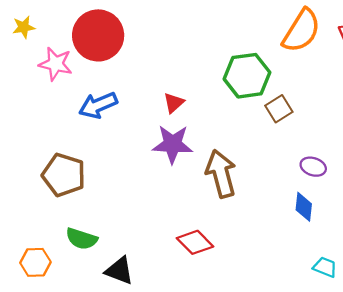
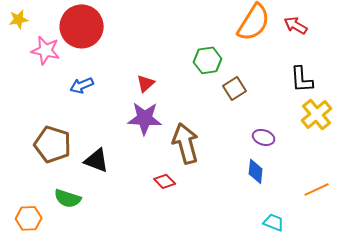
green hexagon: (247, 76) -> (208, 60), size x0.7
blue arrow: (98, 105) -> (82, 85), size x0.7
red diamond: (195, 242) -> (165, 181), moved, size x0.7
black triangle: (119, 271) -> (97, 160), moved

